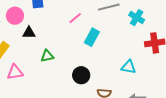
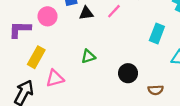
black triangle: (29, 33) -> (86, 13), moved
cyan rectangle: (92, 37) -> (157, 34), moved

